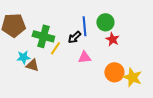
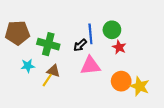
yellow line: (55, 48) -> (47, 80), moved
pink triangle: (84, 57) -> (90, 66), size x1.5
brown triangle: (32, 65) -> (53, 71), moved

